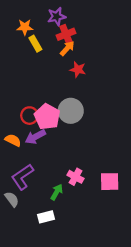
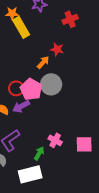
red cross: (66, 34) -> (70, 19), moved
yellow rectangle: (35, 44) -> (21, 27), size x1.5
orange arrow: (67, 48) -> (43, 62), moved
white rectangle: (46, 217) -> (30, 174), size x1.6

